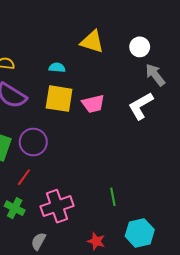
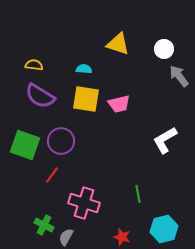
white L-shape: (141, 106) -> (165, 140), moved
pink cross: (57, 206) -> (84, 203), turned 36
green cross: (15, 208) -> (44, 225), moved

